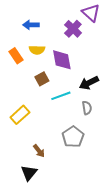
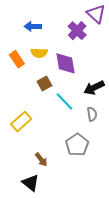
cyan line: (61, 96) -> (64, 101), turned 66
black triangle: (29, 173) -> (31, 183), turned -30

